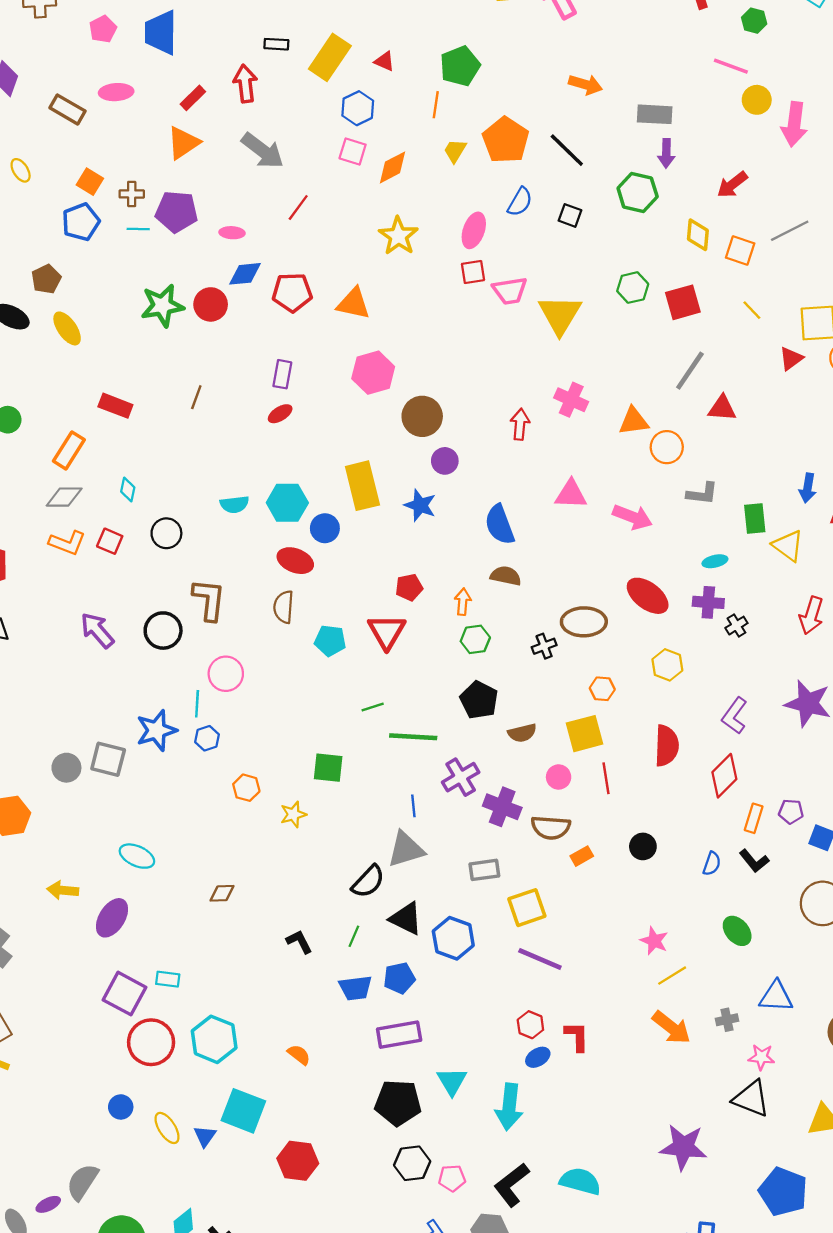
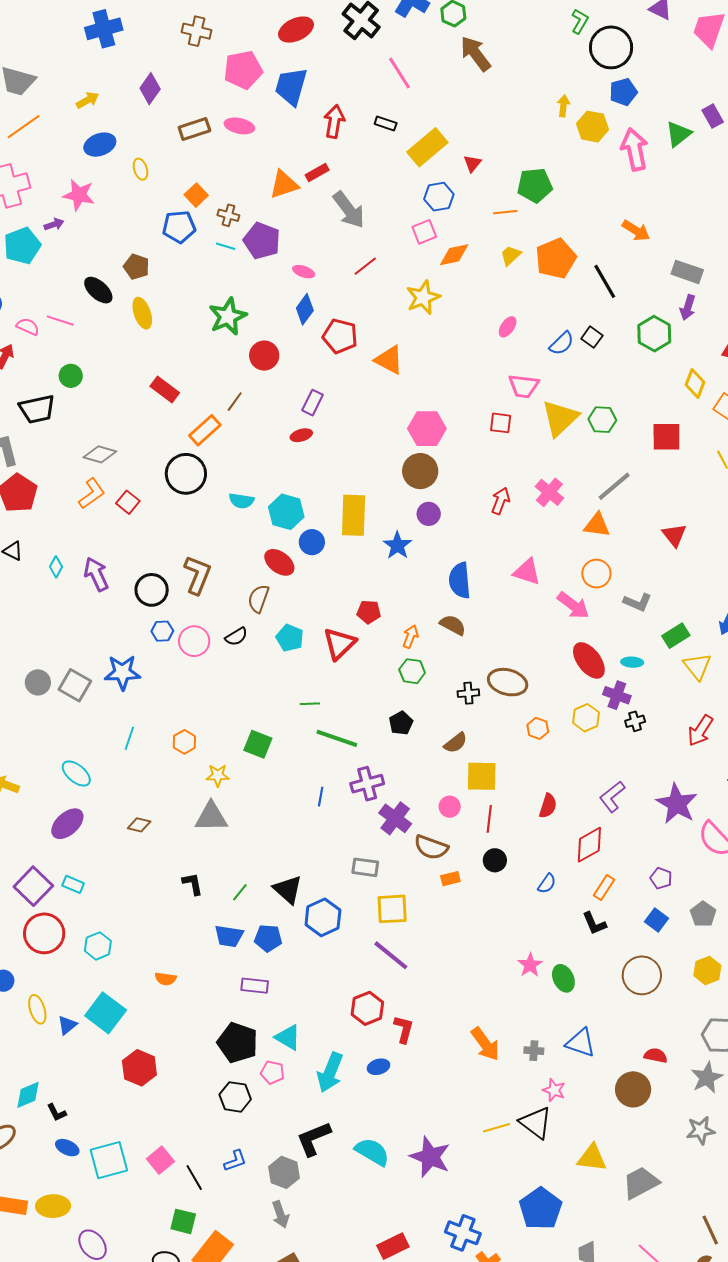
pink pentagon: (103, 29) -> (243, 70), size x1.6
red triangle: (384, 61) -> (472, 163), turned 30
red arrow: (245, 84) -> (334, 122), moved
red rectangle: (193, 98) -> (317, 173), moved
orange line: (436, 105) -> (505, 212), turned 60
brown rectangle: (67, 109) -> (194, 129), turned -64
pink square: (353, 151) -> (424, 232), turned 35
blue semicircle: (520, 202) -> (562, 343), moved
pink ellipse: (474, 230) -> (508, 327), size x0.7
yellow star: (398, 236) -> (423, 297), moved
red square: (473, 272) -> (501, 423), moved
blue diamond: (245, 274) -> (305, 309), turned -64
brown pentagon: (46, 279) -> (136, 267), turned 30
green hexagon: (633, 288) -> (602, 420), moved
red circle: (211, 304) -> (264, 356), moved
green star: (162, 306) -> (228, 316), turned -30
gray line: (690, 371) -> (614, 486), moved
pink hexagon: (373, 373) -> (427, 429), moved
red triangle: (722, 408) -> (674, 535), turned 32
orange circle: (667, 447) -> (596, 574), moved
orange rectangle: (69, 450) -> (205, 430), moved
cyan diamond: (128, 489) -> (56, 567), moved
green rectangle: (755, 518) -> (676, 636), turned 48
black circle: (166, 533) -> (186, 474), moved, size x1.5
orange L-shape: (67, 543) -> (92, 494), turned -72
red ellipse: (648, 596) -> (589, 660), moved
yellow hexagon: (667, 665) -> (586, 718), moved
orange hexagon: (602, 689) -> (538, 728), moved
black pentagon: (479, 700) -> (401, 723), size x0.7
cyan line: (197, 704) -> (129, 738), moved
brown semicircle: (522, 733) -> (456, 743), moved, turned -40
blue hexagon: (207, 738) -> (162, 631), moved
red semicircle: (667, 746) -> (548, 806), size x0.7
purple pentagon: (791, 812) -> (661, 878), moved
black circle: (643, 846) -> (495, 860), moved
gray triangle: (406, 849) -> (211, 817), moved
blue semicircle: (712, 864) -> (547, 884), moved
black semicircle: (368, 882) -> (236, 637), moved, size x0.7
purple ellipse: (112, 918) -> (67, 824), moved
pink star: (654, 941) -> (530, 965), moved
yellow line: (672, 976) -> (497, 1128), moved
red hexagon: (530, 1025) -> (367, 1008), size x1.4
purple rectangle: (399, 1035) -> (255, 986), size x0.7
cyan hexagon: (214, 1039) -> (98, 946), size x0.7
orange semicircle: (299, 1055) -> (166, 979), turned 135
blue ellipse: (538, 1057) -> (379, 1067), moved
cyan triangle: (452, 1081) -> (288, 1037), turned -44
purple star: (683, 1147) -> (430, 1157), moved
pink pentagon: (452, 1178) -> (272, 1072), moved

